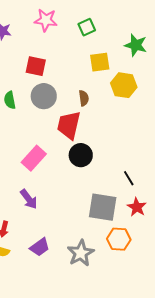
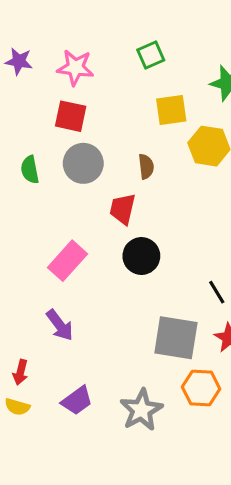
pink star: (46, 20) -> (75, 68), moved
red trapezoid: (69, 125) -> (123, 209), size x0.7

